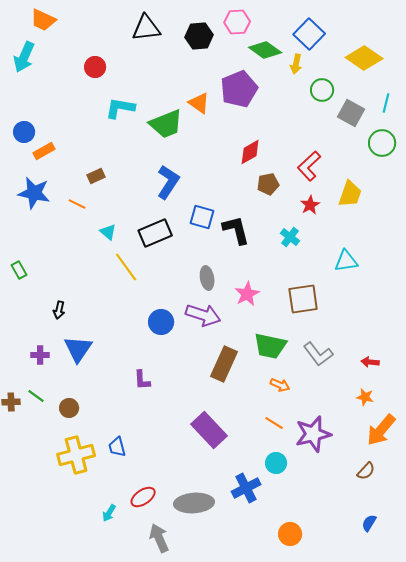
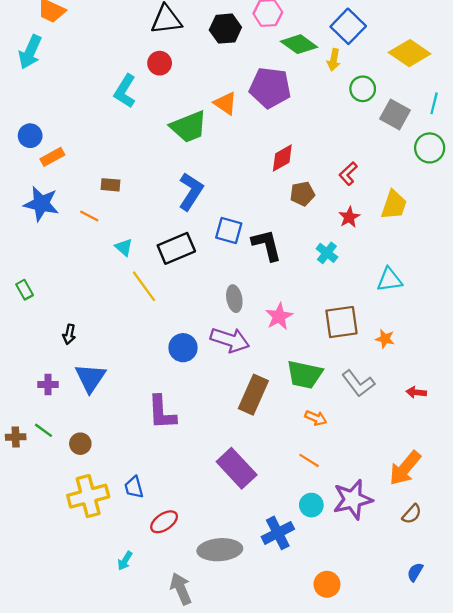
red circle: (95, 67) -> (160, 63), moved
purple pentagon: (239, 89) -> (270, 88), turned 30
cyan L-shape: (120, 108) -> (125, 91), moved, turned -68
red L-shape: (309, 166) -> (348, 174), size x0.7
brown rectangle: (96, 176) -> (110, 185), turned 30
purple L-shape: (142, 380) -> (162, 412), size x1.6
orange star: (365, 397) -> (385, 339), moved
orange arrow: (381, 430) -> (405, 468), moved
purple star: (313, 434) -> (353, 499), moved
red ellipse: (143, 497) -> (164, 522), moved

